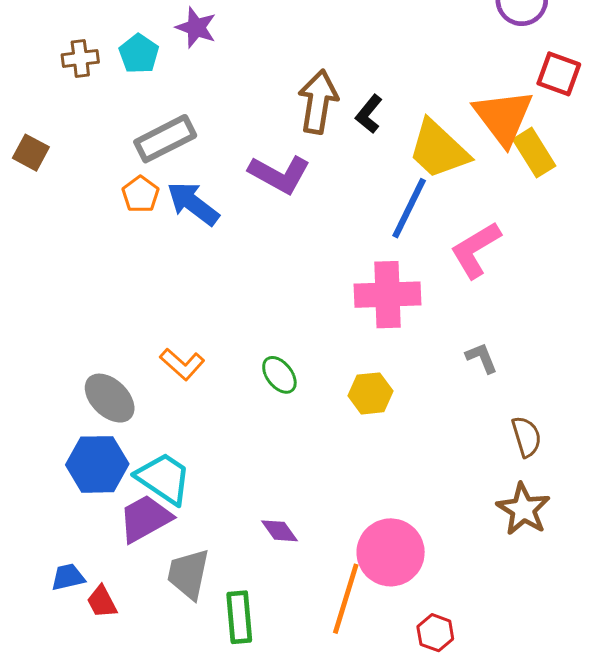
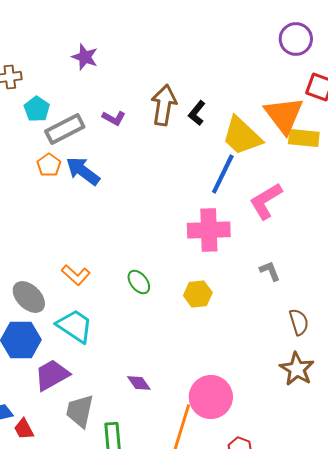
cyan pentagon: (139, 54) -> (37, 109), moved
yellow rectangle: (534, 153) -> (304, 138), turned -52
purple L-shape: (279, 174) -> (114, 118), moved, size x0.6
cyan trapezoid: (164, 478) -> (75, 326), moved

